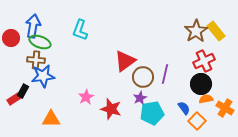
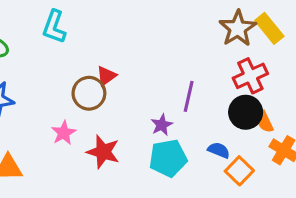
red triangle: (125, 61) -> (106, 76), moved, size x0.6
brown circle: (143, 77) -> (89, 93), moved
purple star: (140, 98) -> (162, 125), moved
orange semicircle: (206, 99) -> (265, 122), moved, turned -104
blue semicircle: (184, 108) -> (219, 150), turned -32

